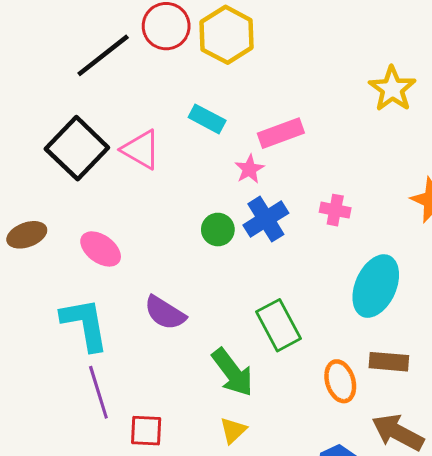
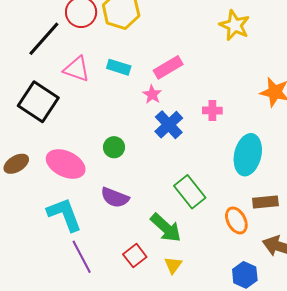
pink triangle: (141, 150) -> (77, 69), moved
green circle: (218, 230) -> (114, 147), moved
pink ellipse: (101, 249) -> (66, 164), size x1.4
red square: (146, 431) -> (135, 256), moved, turned -30

